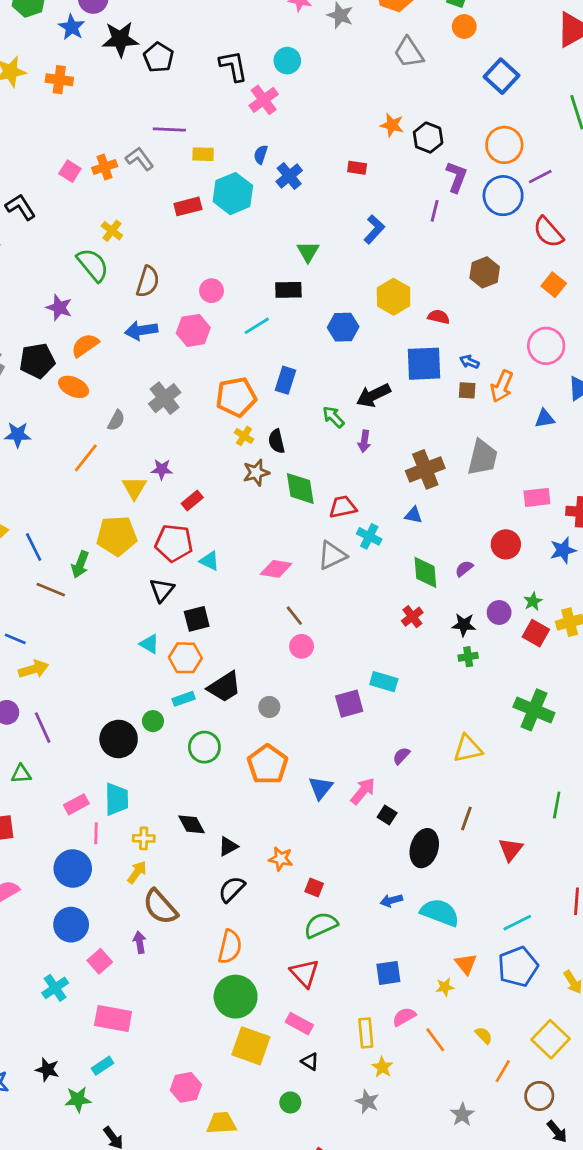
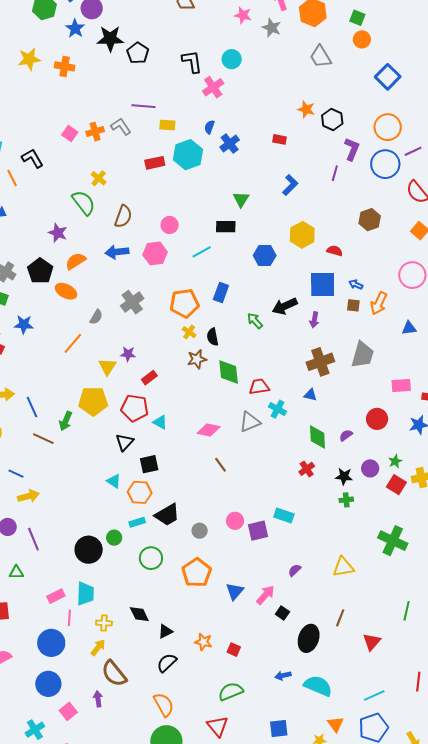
black pentagon: (37, 361) -> (40, 271), turned -30
purple arrow: (364, 441) -> (314, 320), moved
pink circle: (302, 646) -> (235, 521), moved
red square: (314, 887) -> (234, 650), moved
orange semicircle: (230, 947) -> (164, 705), turned -45

